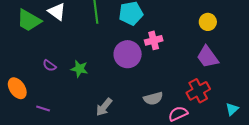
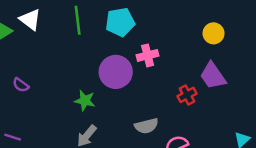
green star: (79, 69) -> (85, 101), moved
red cross: (198, 91) -> (187, 95), moved, size x0.7

